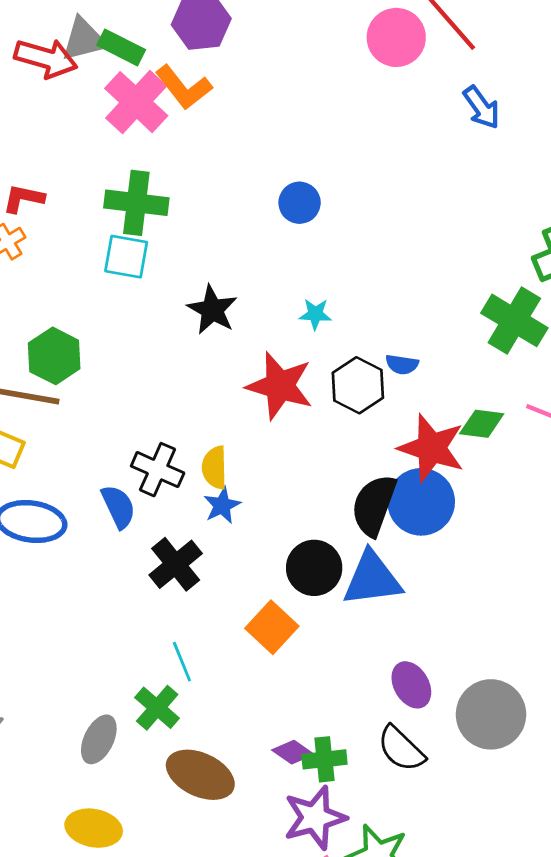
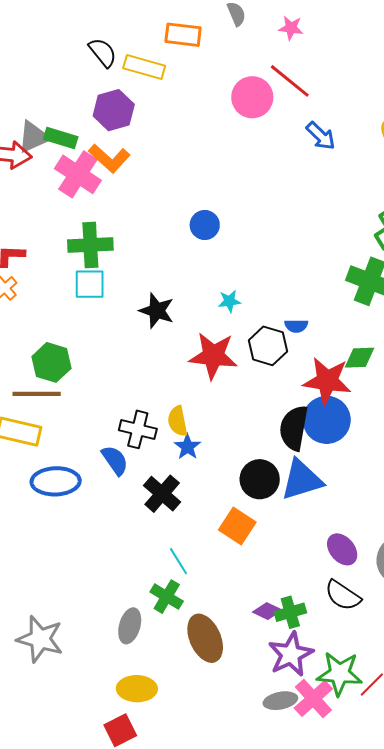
brown ellipse: (200, 775) -> (205, 638), turned 51

